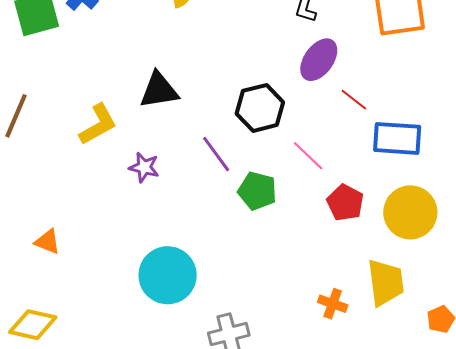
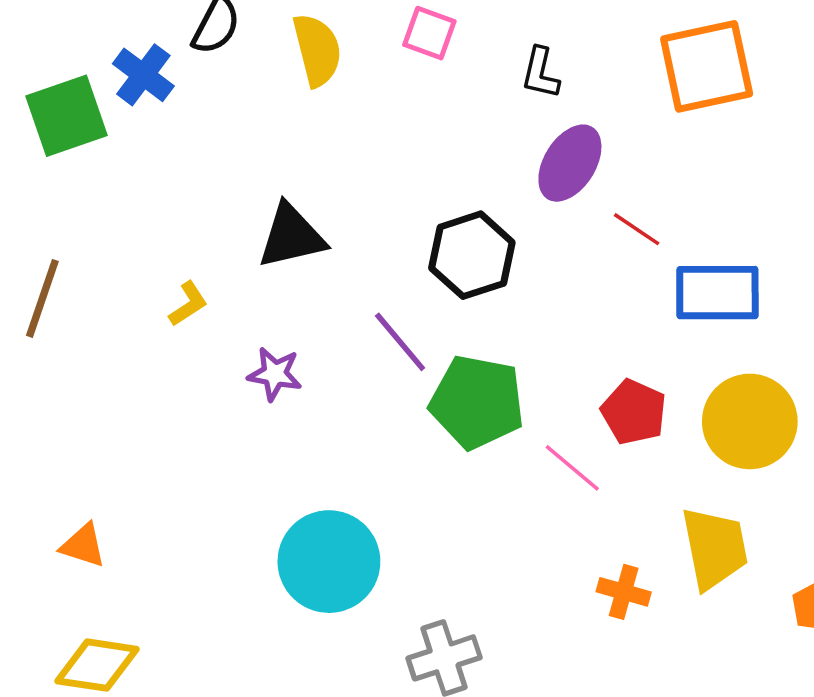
yellow L-shape: (98, 124) -> (188, 304), size x0.6
pink line: (308, 156) -> (572, 468), moved
green pentagon: (257, 191) -> (477, 402), size x1.4
orange triangle: (47, 242) -> (83, 545), moved

